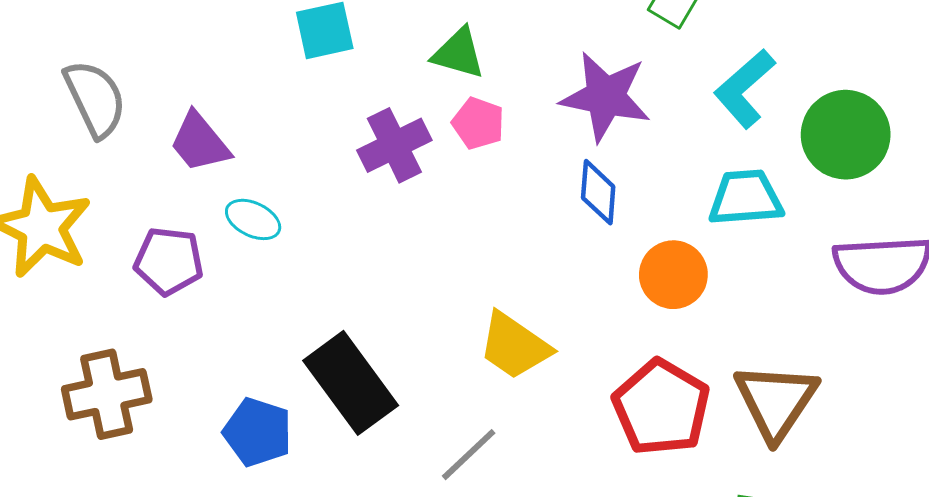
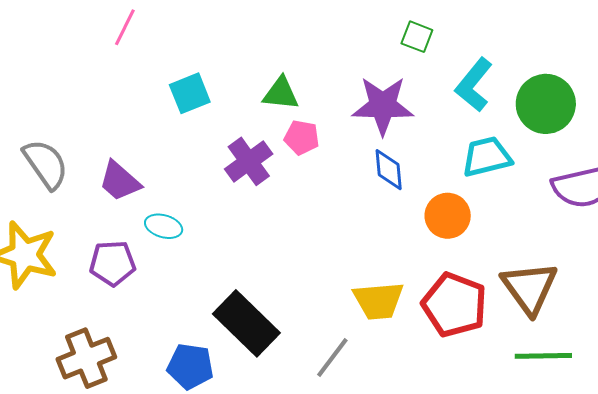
yellow trapezoid: (514, 346) -> (378, 301), moved, turned -30

